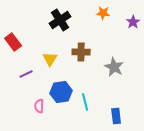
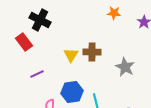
black cross: (60, 20) -> (40, 20), moved, turned -30
yellow triangle: (50, 59) -> (71, 55), moved

